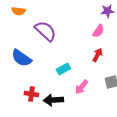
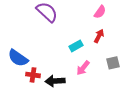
blue semicircle: (21, 58) -> (18, 58), moved
cyan rectangle: (63, 69) -> (76, 46), moved

